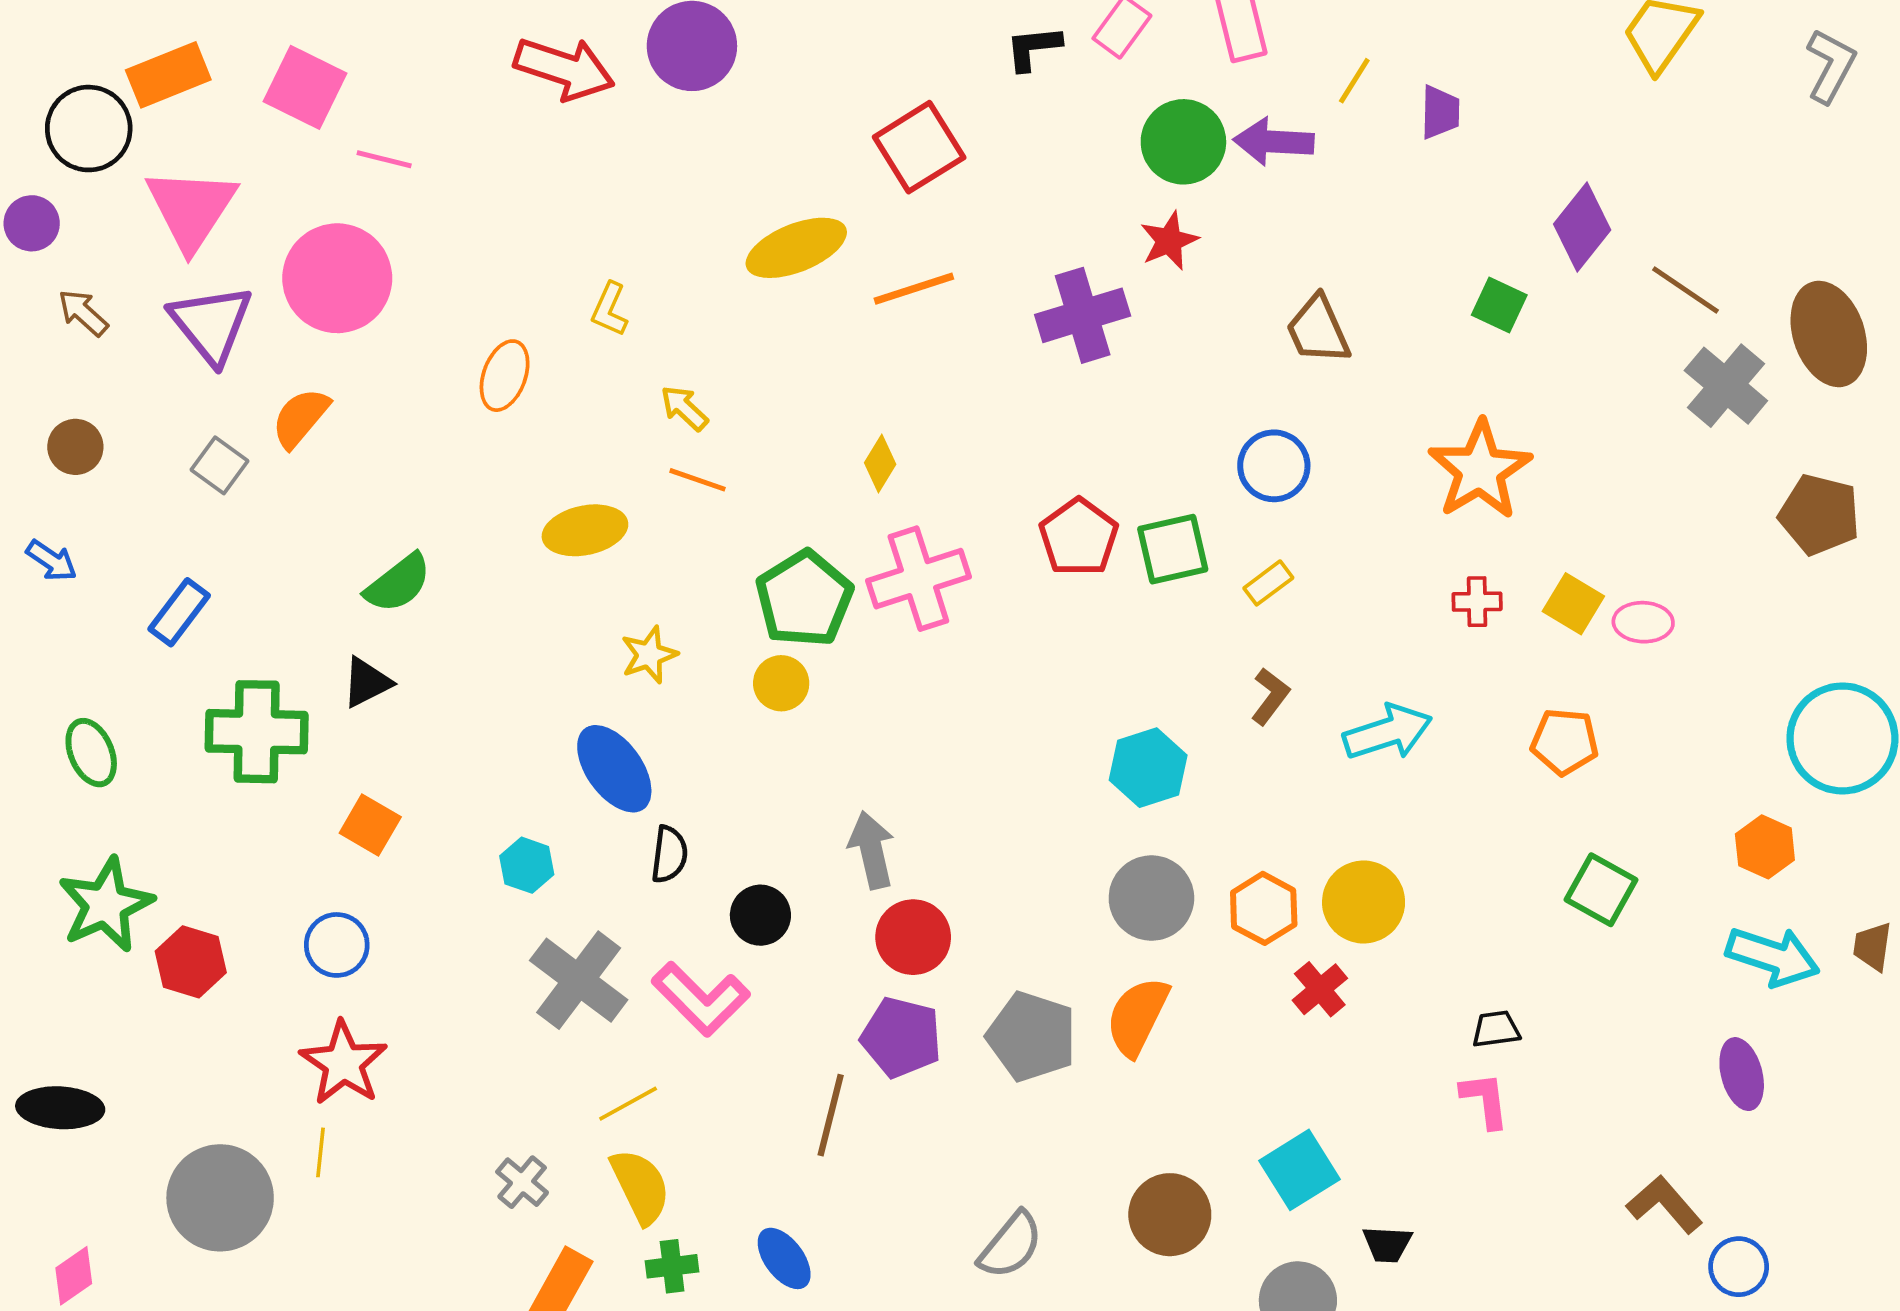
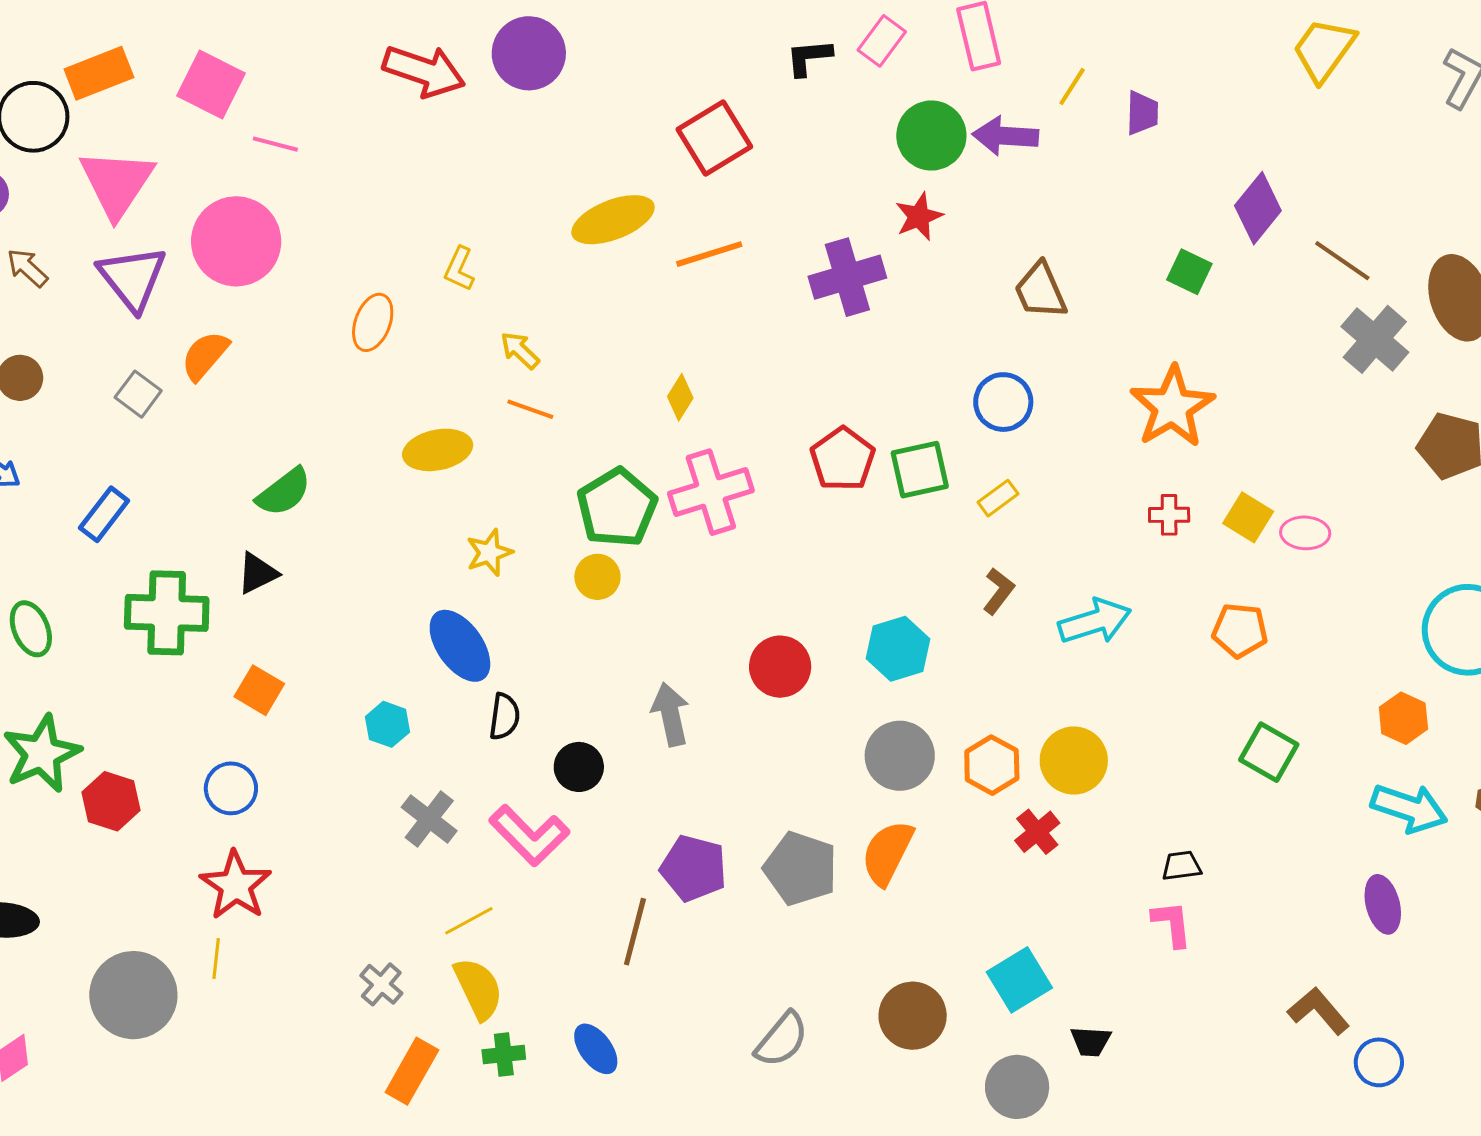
red circle: (913, 937) -> (780, 667), moved
gray cross: (579, 980) -> (429, 819), size x0.7

